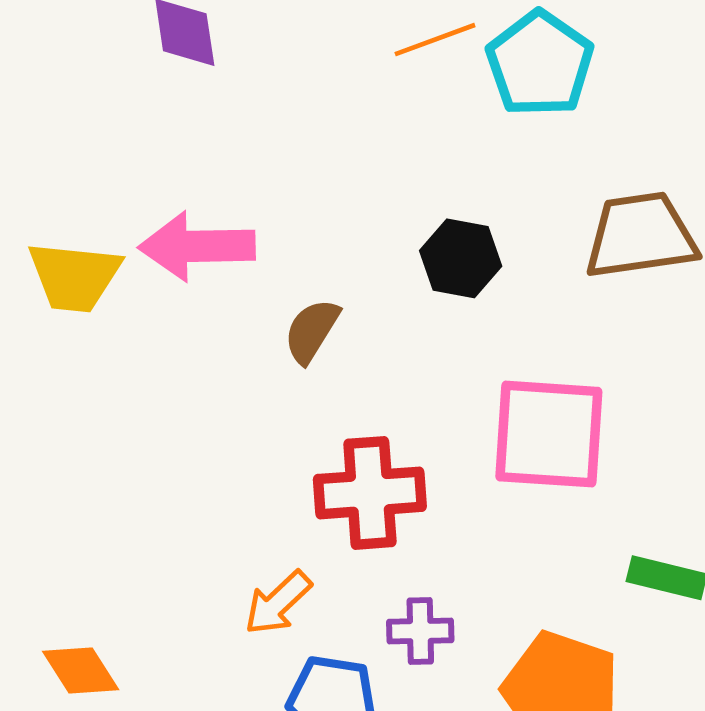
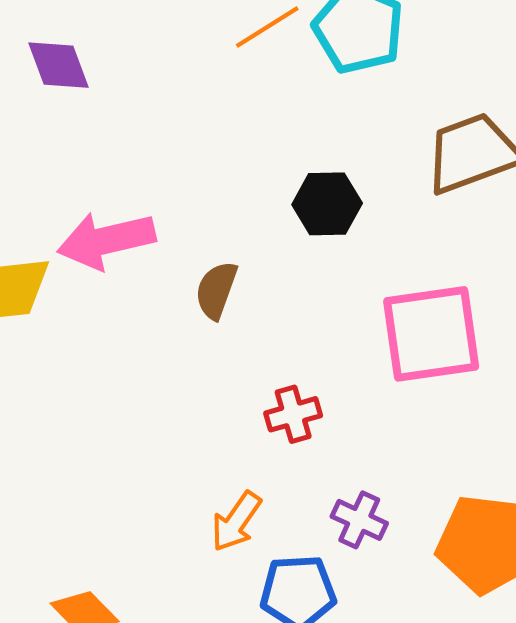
red cross: (370, 493) -> (293, 414), size x0.6
purple cross: (420, 631) -> (359, 520), turned 38

